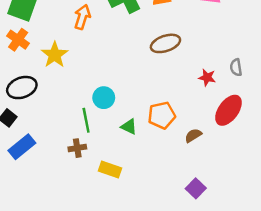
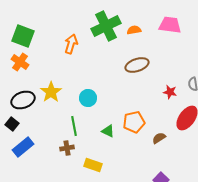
yellow star: (55, 55) -> (51, 92), moved
cyan circle: (104, 98) -> (88, 98), moved

